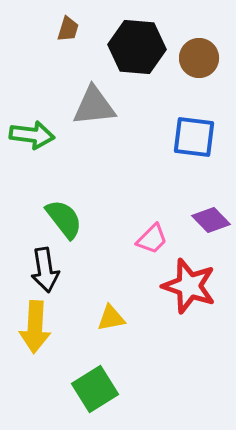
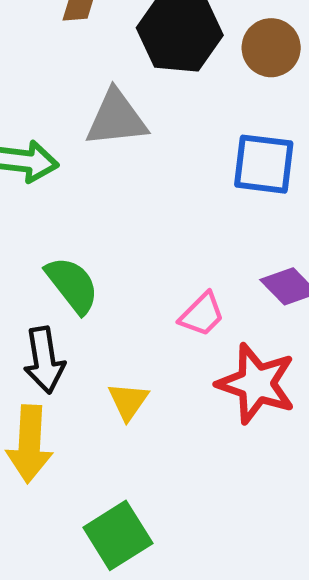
yellow triangle: (111, 318) -> (128, 401), moved, turned -44

